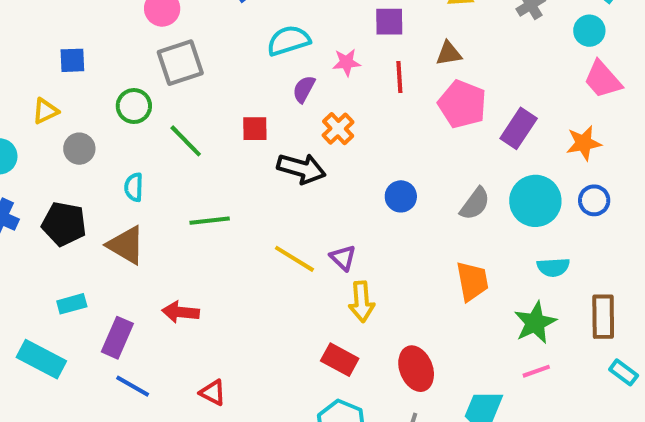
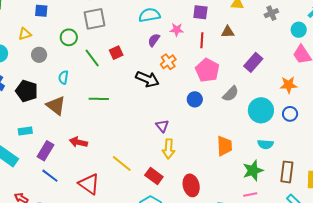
pink pentagon: (462, 104) -> (207, 70), moved
purple rectangle: (519, 128) -> (253, 62), moved
red square: (255, 129) -> (116, 53), moved, turned -32
gray semicircle: (475, 204) -> (231, 94), moved
yellow line: (294, 259) -> (122, 164), moved
red triangle: (213, 393) -> (89, 184), size x1.6

